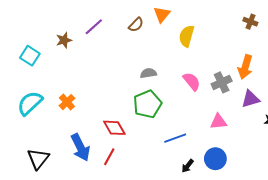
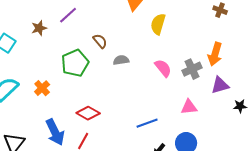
brown semicircle: (136, 25) -> (100, 41), moved, turned -84
green pentagon: (147, 104) -> (75, 63), moved
red diamond: (114, 128) -> (88, 113), turned -30

